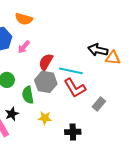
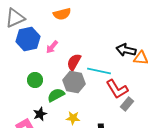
orange semicircle: (24, 19) -> (62, 14), moved, turned -30
red L-shape: (75, 88) -> (117, 89), moved
green semicircle: (28, 95) -> (56, 95), turned 72

